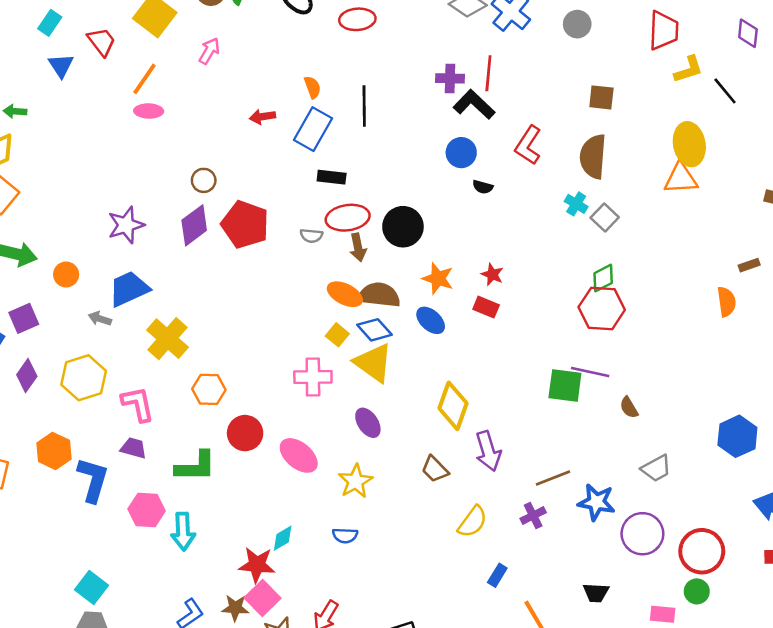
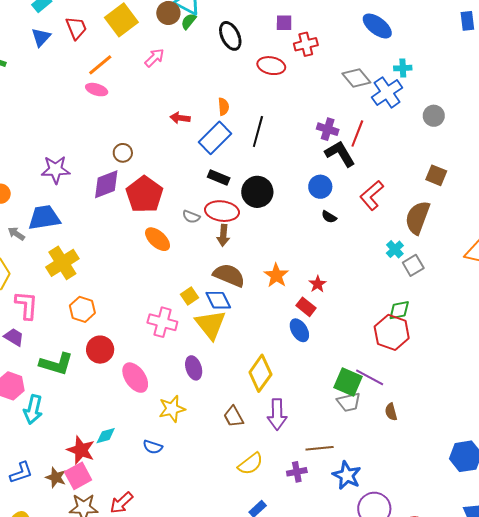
black circle: (403, 227) -> (257, 192), moved
orange ellipse: (345, 294) -> (158, 239), moved
blue ellipse: (431, 320) -> (299, 330), moved
gray trapezoid: (656, 468) -> (349, 402), moved

